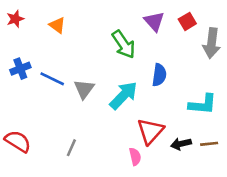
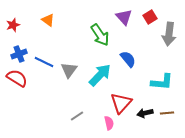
red star: (15, 19) -> (13, 25), moved
blue semicircle: (159, 75) -> (128, 59), turned -48
red semicircle: (18, 141) -> (17, 78), moved
gray line: (71, 148) -> (77, 116), moved, turned 32

